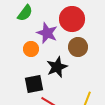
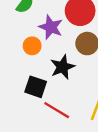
black square: (34, 84) -> (36, 87), turned 30

